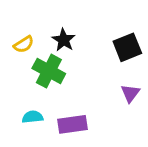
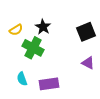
purple triangle: (130, 93) -> (88, 63), turned -40
cyan semicircle: (33, 117) -> (22, 79), turned -104

